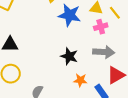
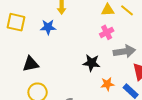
blue star: (70, 15) -> (48, 27), moved, size x0.7
pink cross: (101, 27) -> (107, 32), moved

